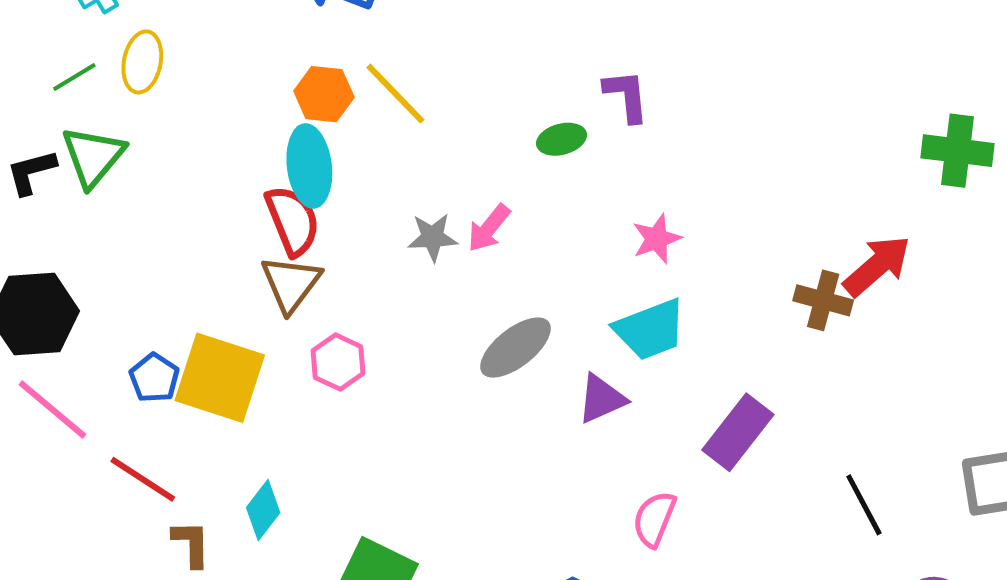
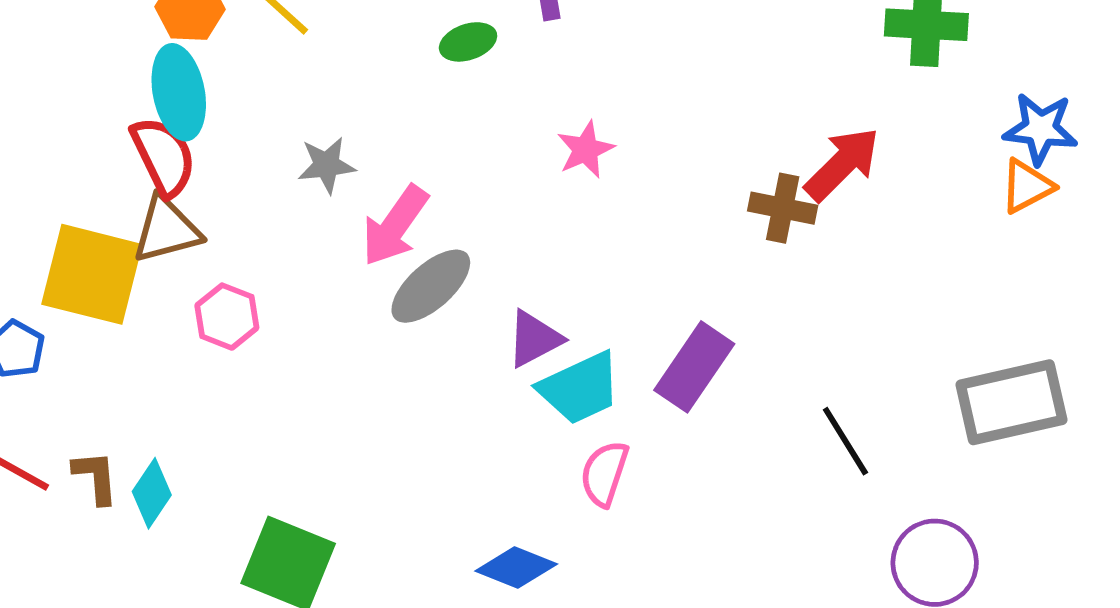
pink arrow: (489, 228) -> (395, 226), moved, size x1.4
brown triangle: (291, 284) -> (167, 230), turned 42
cyan trapezoid: (650, 330) -> (580, 388), moved
yellow square: (220, 378) -> (92, 274), moved
brown L-shape: (191, 544) -> (96, 477), moved

